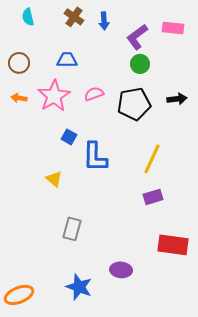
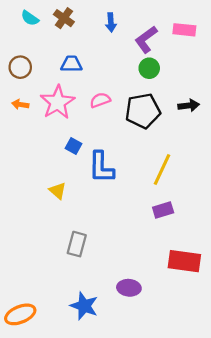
cyan semicircle: (28, 17) -> (30, 18), turned -42
brown cross: (74, 17) -> (64, 18), moved

